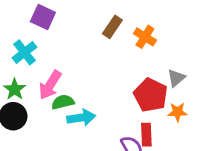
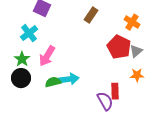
orange cross: (145, 37) -> (132, 22), moved
red pentagon: (151, 95) -> (119, 47), moved
green semicircle: (63, 102) -> (53, 82), moved

